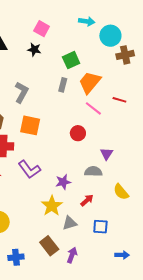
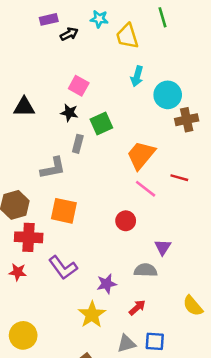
cyan arrow: (87, 21) -> (137, 76), turned 98
green square: (71, 60) -> (101, 124), moved
gray rectangle: (63, 85) -> (78, 144), moved
gray L-shape: (22, 92) -> (53, 168), turned 50
yellow semicircle: (121, 192) -> (193, 306), moved
gray triangle: (70, 223) -> (126, 343), moved

